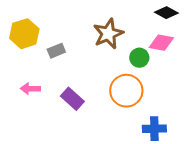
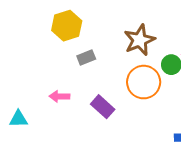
yellow hexagon: (24, 34) -> (67, 26), moved
orange circle: (126, 91) -> (144, 82), moved

